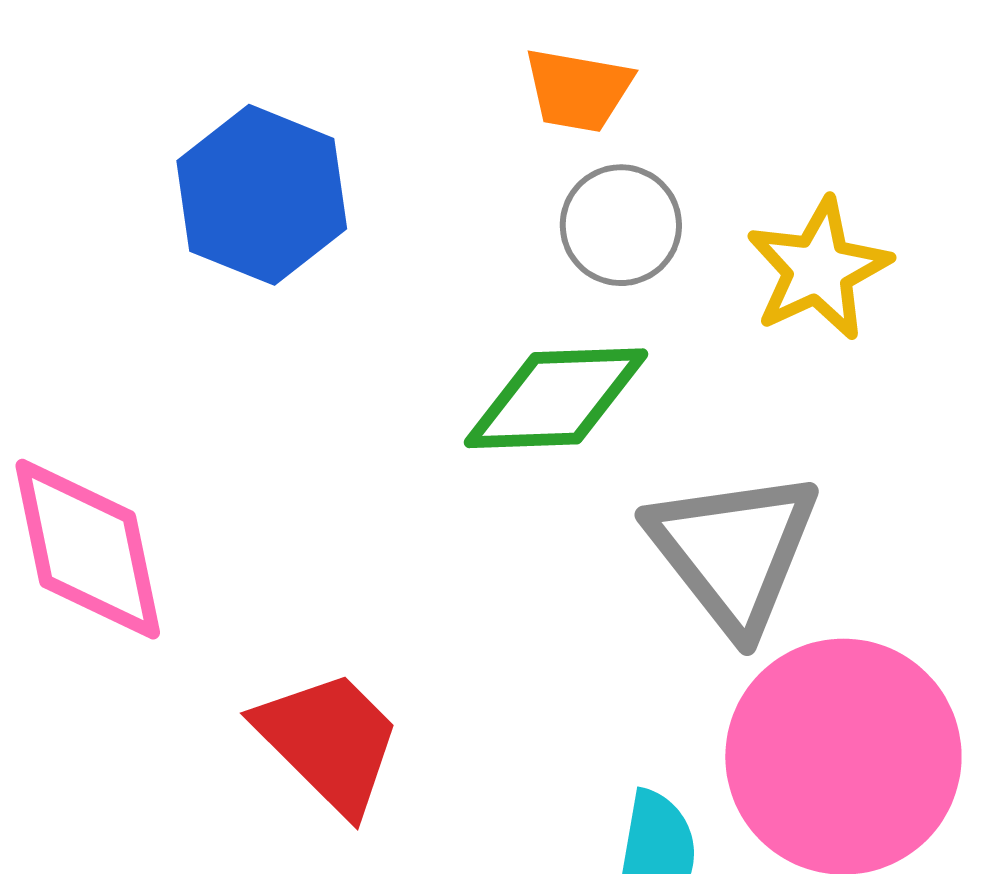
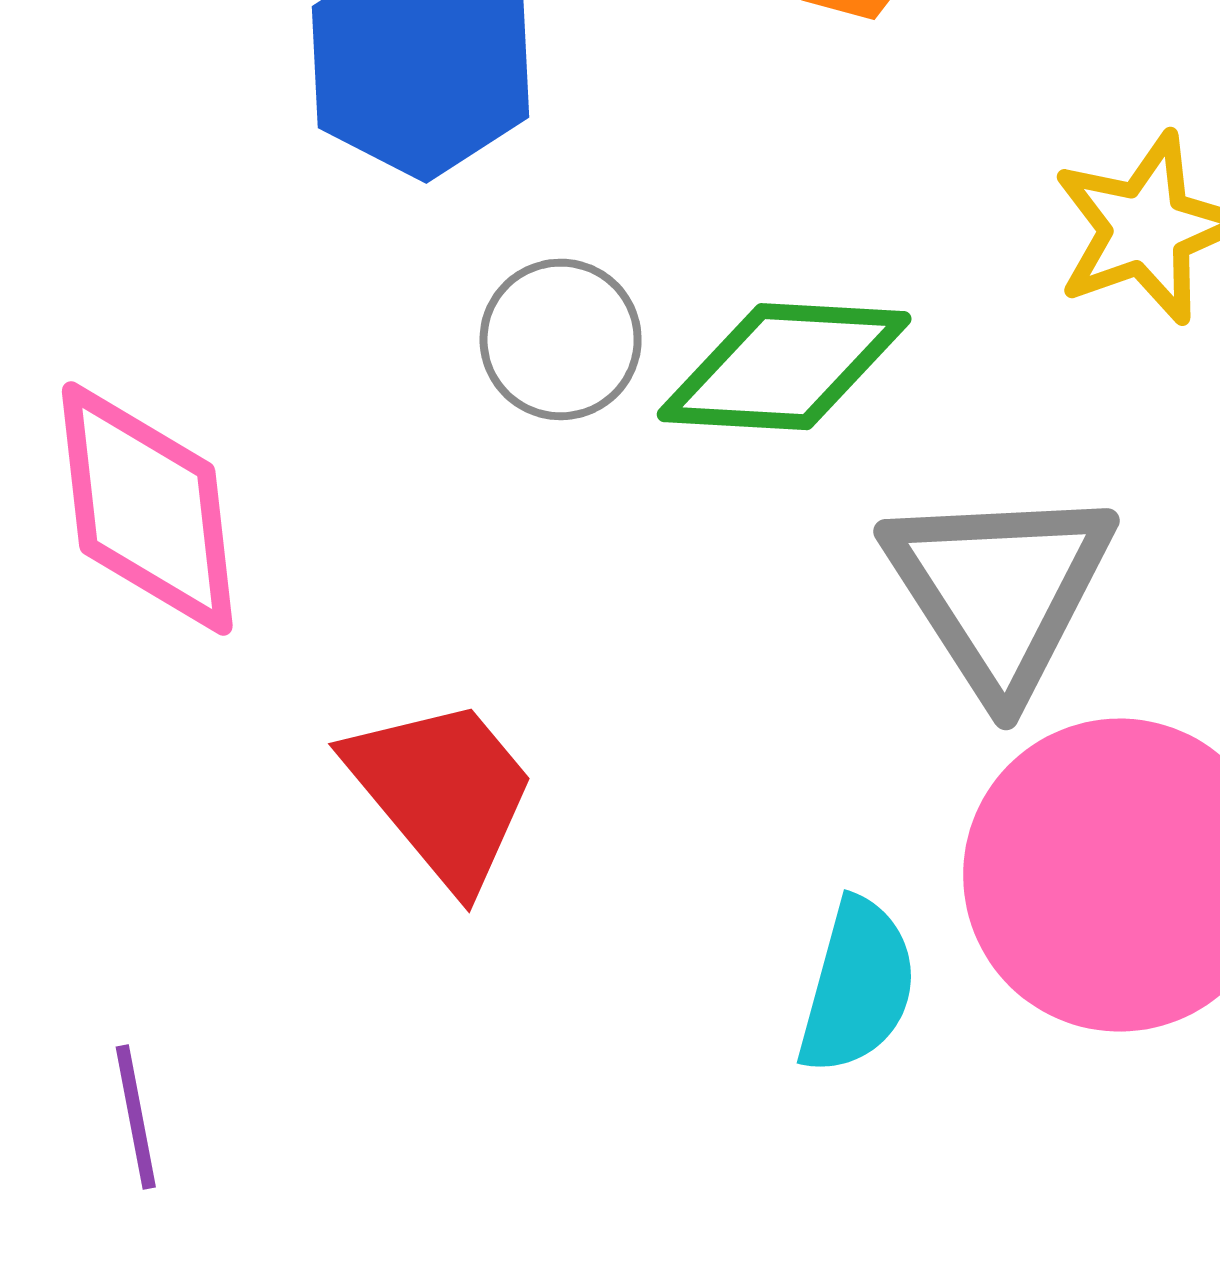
gray circle: (621, 225) -> (561, 339), moved

